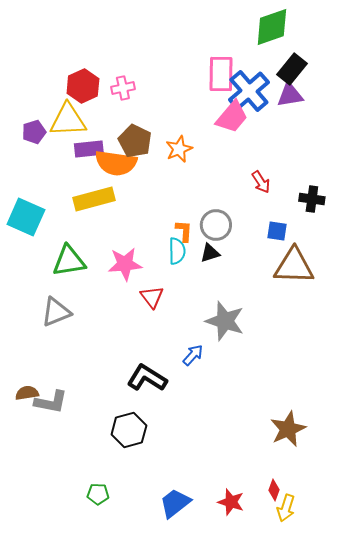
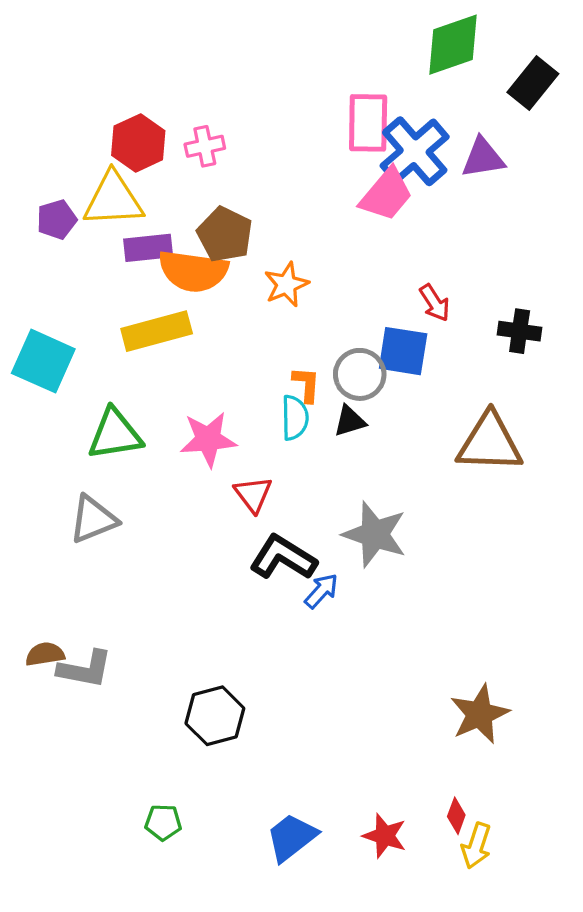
black rectangle: (292, 69) -> (533, 83), moved
orange star: (179, 149) -> (286, 284), moved
blue square: (277, 231) -> (403, 351), moved, size x1.5
black L-shape: (147, 378) -> (283, 558), moved

